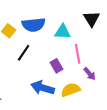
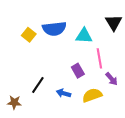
black line: (24, 53) -> (38, 85), moved
blue arrow: (43, 88) -> (63, 93), size x0.6

